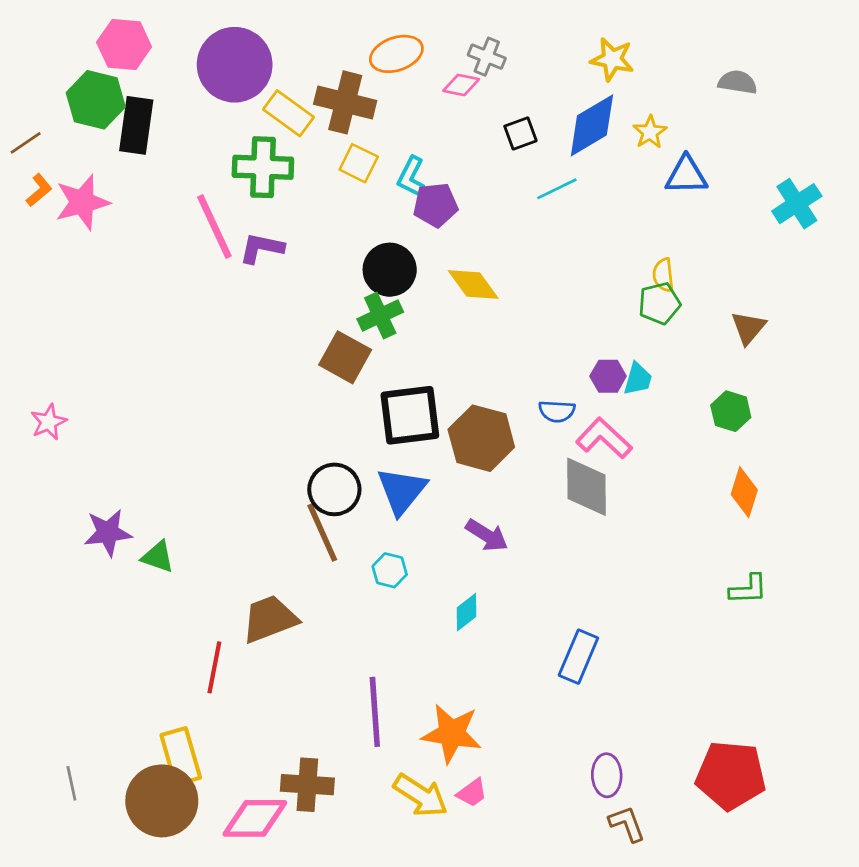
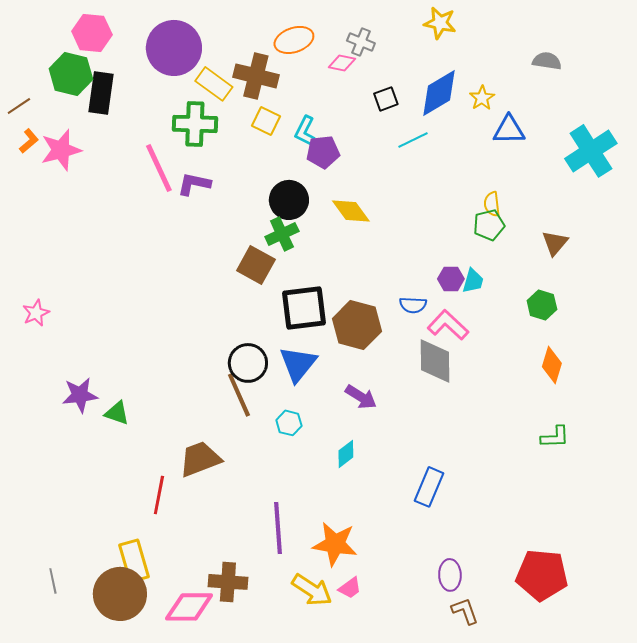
yellow star: (612, 59) -> (440, 23), moved
cyan cross: (797, 204) -> (591, 151), size x1.4

